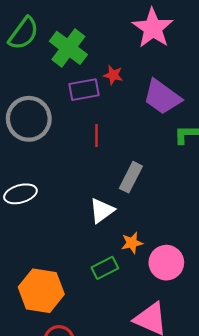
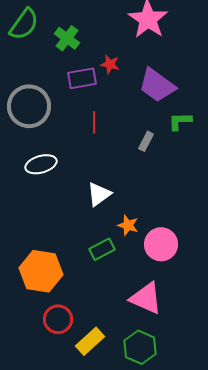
green cross: (68, 48) -> (67, 38), size x0.7
gray rectangle: (131, 177) -> (146, 141), moved, size x0.7
white ellipse: (20, 194) -> (41, 164), moved
orange star: (132, 243) -> (128, 225), turned 30

